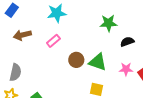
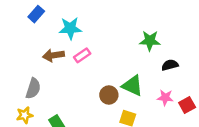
cyan star: (57, 13) -> (70, 28), moved
brown arrow: (22, 35) -> (53, 55), moved
brown circle: (76, 60) -> (109, 95), moved

